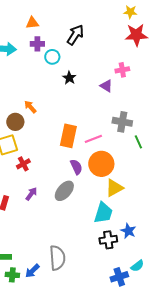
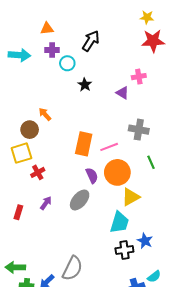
green line: (138, 142) -> (151, 162), moved
gray semicircle: (57, 258) -> (72, 268), turned 30

